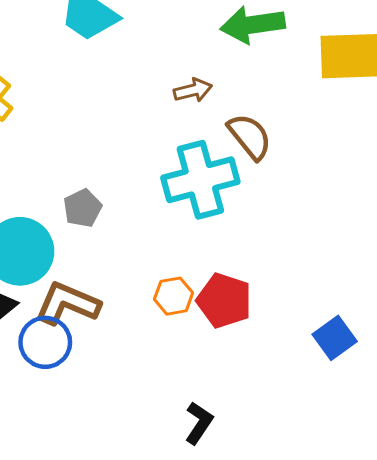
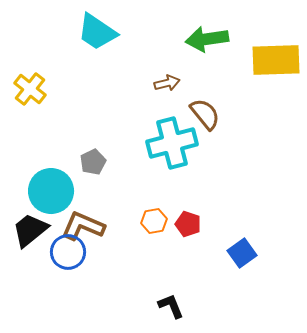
red pentagon: (224, 301) -> (188, 224), size x0.7
blue square: (335, 338) -> (242, 253), moved
black L-shape: (199, 423) -> (171, 306), turned -56

